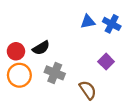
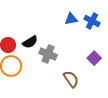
purple square: (106, 62) -> (94, 58), moved
gray cross: (55, 73) -> (48, 54), moved

